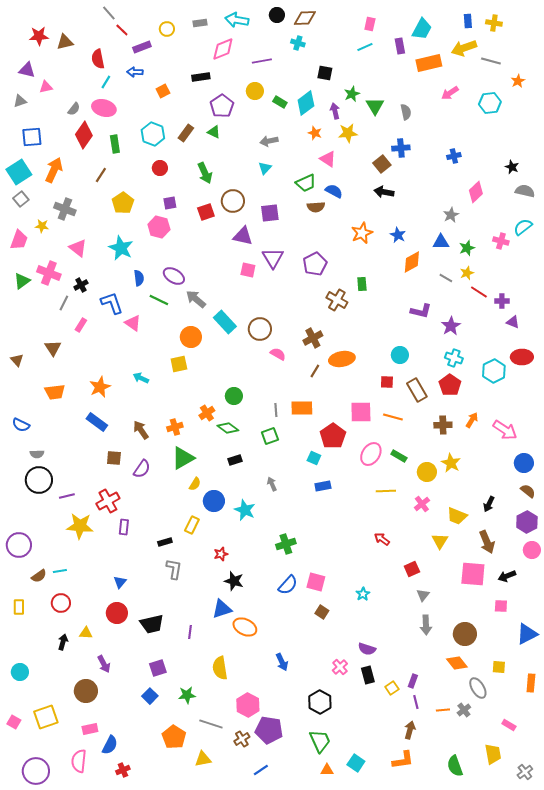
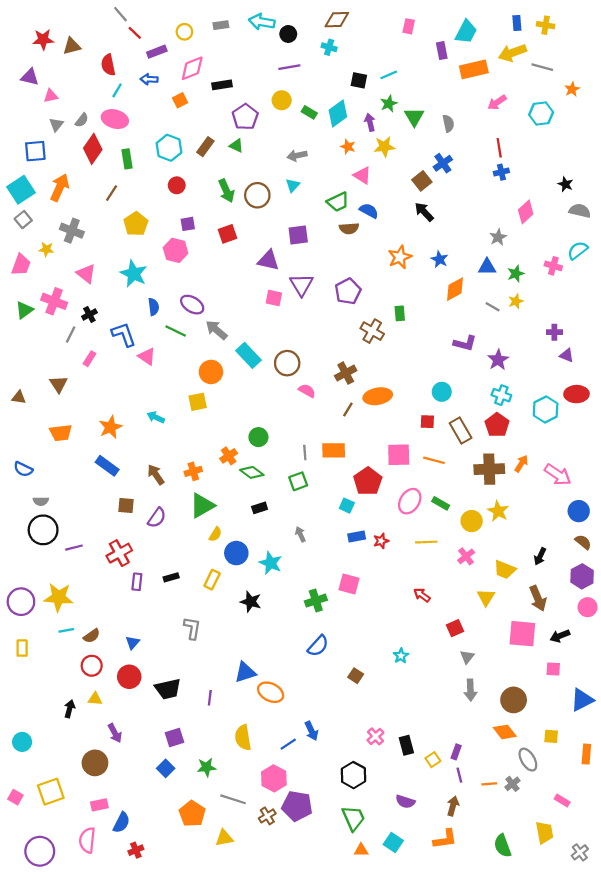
black circle: (277, 15) -> (288, 34), moved
cyan line: (365, 47) -> (389, 75), moved
pink diamond: (223, 49) -> (192, 68), moved
gray triangle: (20, 101) -> (56, 125), moved, turned -32
blue cross: (401, 148) -> (443, 163), turned -30
black arrow: (384, 192) -> (424, 212), turned 36
brown circle: (233, 201) -> (257, 195), moved
red line: (479, 292) -> (499, 148), moved, turned 48
brown triangle: (17, 360) -> (19, 397), turned -40
brown cross: (443, 425) -> (489, 469), size x1.5
yellow star: (80, 526) -> (59, 597), moved
black rectangle: (165, 542) -> (171, 577), moved
red star: (221, 554) -> (381, 541), moved
brown semicircle: (39, 576) -> (92, 636), moved
black star: (234, 581) -> (251, 602), moved
pink square: (316, 582) -> (349, 584), moved
red circle: (61, 603) -> (92, 666), moved
yellow rectangle: (19, 607) -> (22, 648), moved
purple semicircle: (367, 649) -> (405, 802), moved
blue line: (261, 770) -> (288, 744), moved

